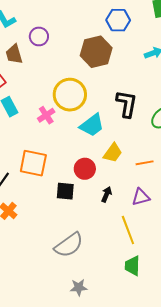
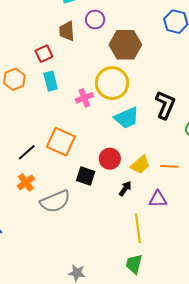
brown hexagon: (96, 52) -> (125, 45), moved
yellow trapezoid: (113, 153) -> (140, 165), moved
gray semicircle: (69, 245) -> (55, 201), moved

